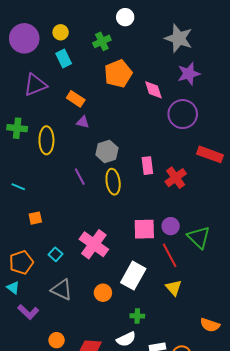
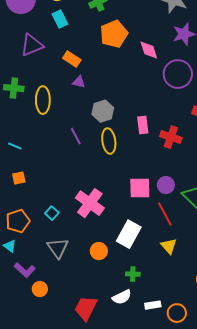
red cross: (176, 178) -> (171, 137), turned -35
orange square: (35, 218) -> (19, 178), moved
gray triangle: (62, 290) -> (58, 248), turned 30
orange circle: (57, 340) -> (40, 289), moved

